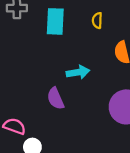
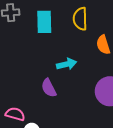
yellow semicircle: (97, 20) -> (80, 19), size x1.6

